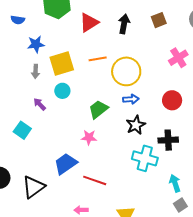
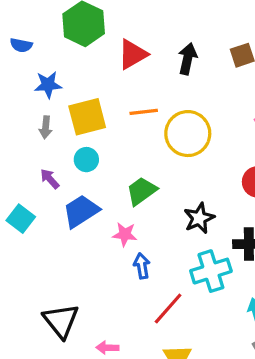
blue arrow: (131, 99) -> (142, 266), moved, turned -98
cyan cross: (145, 158) -> (211, 271), turned -35
blue trapezoid: (66, 164) -> (81, 211), moved
red line: (95, 180) -> (168, 308), moved, turned -70
black triangle: (33, 187) -> (61, 321), moved, turned -35

